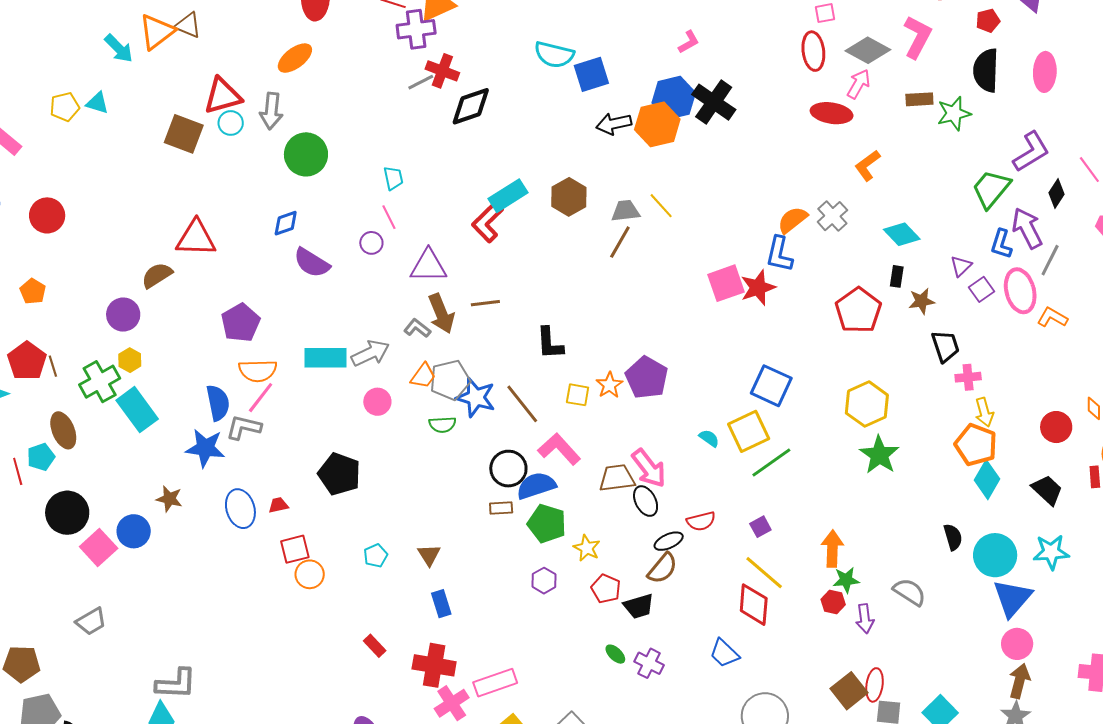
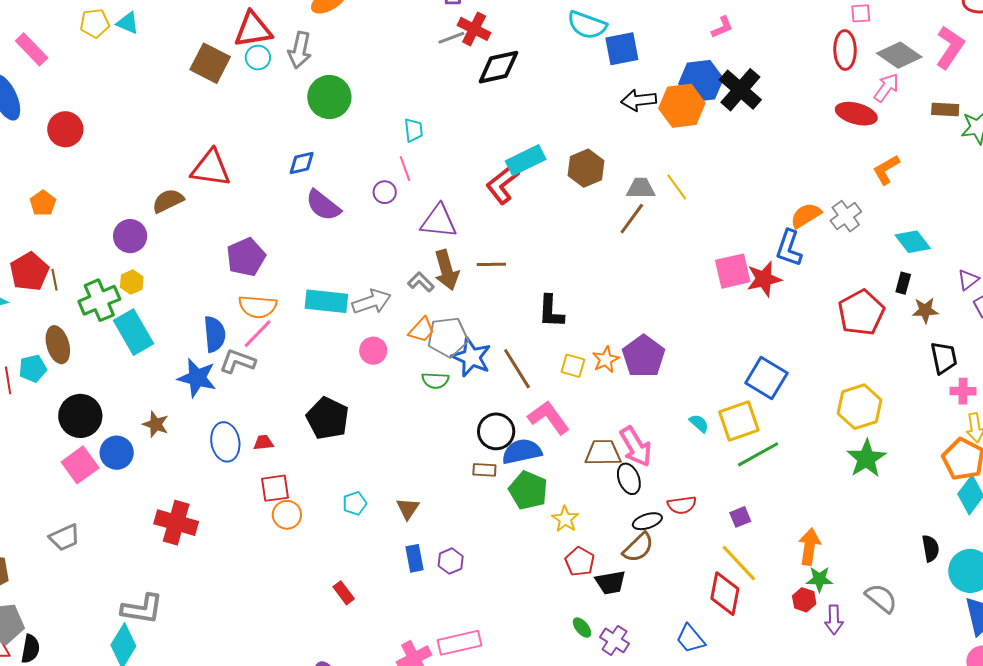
black circle: (67, 513) -> (80, 416), moved
purple hexagon: (544, 581) -> (451, 561), moved
red cross: (434, 665) -> (176, 523), moved

